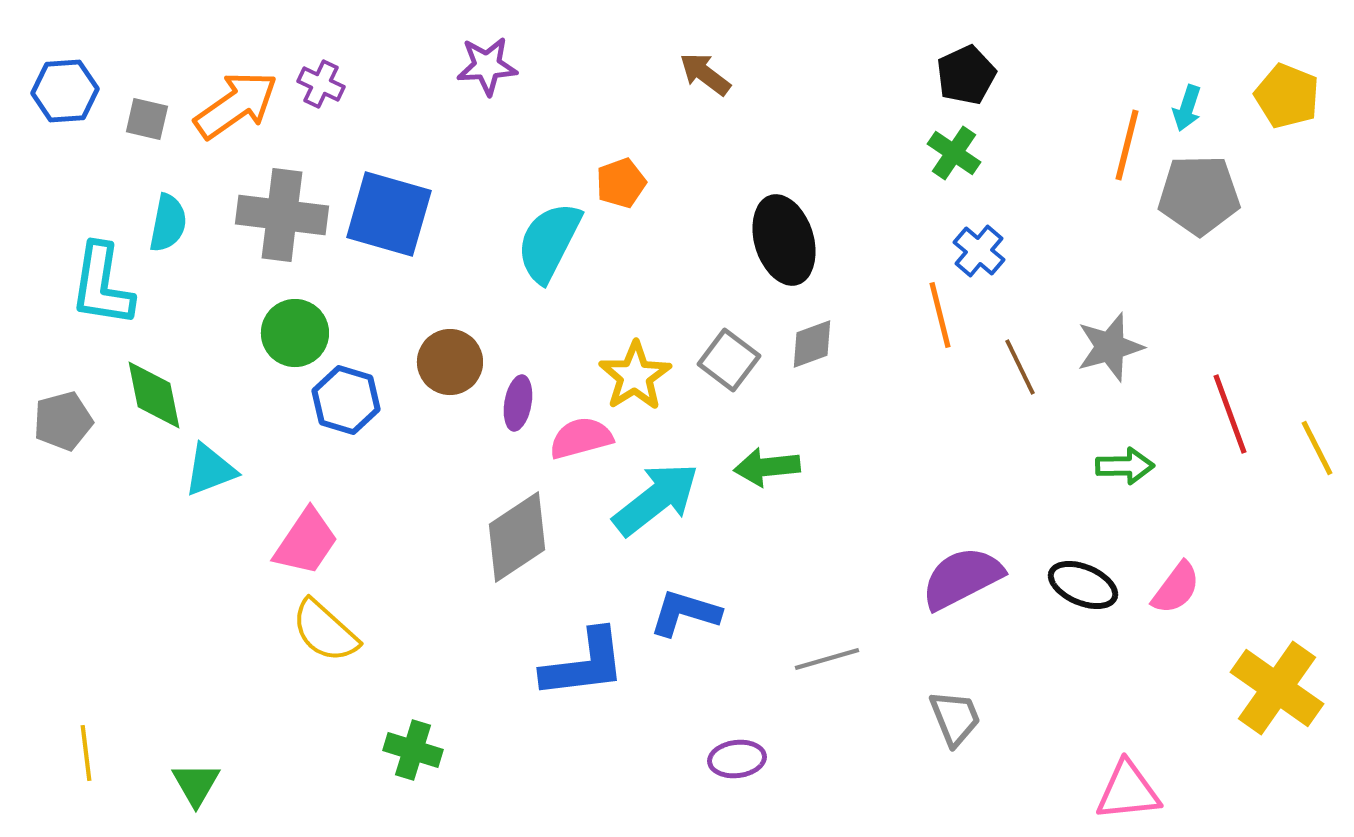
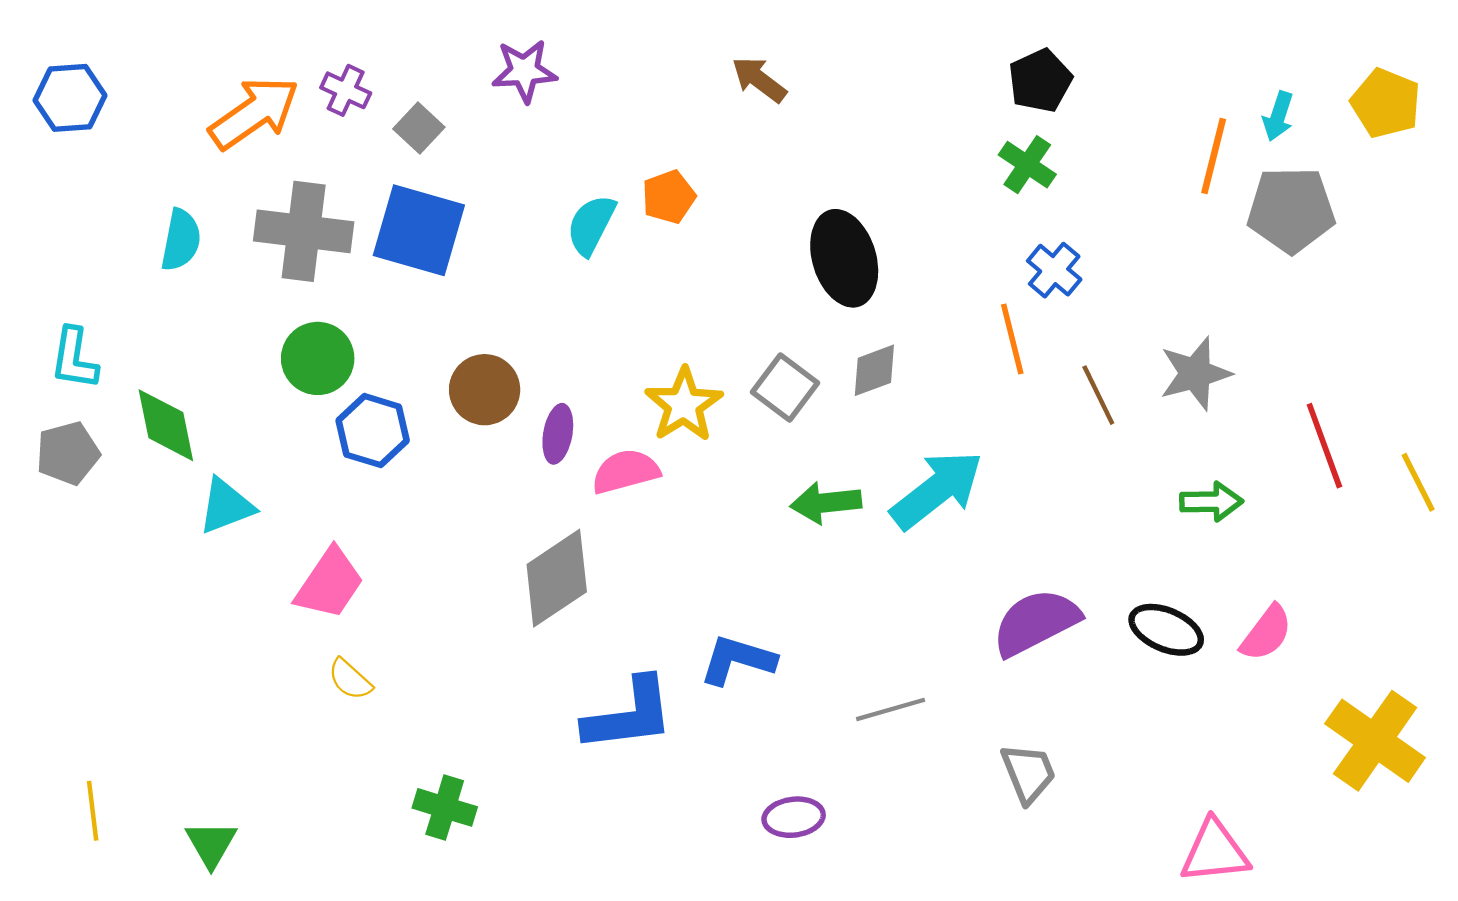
gray square: (147, 119) -> (419, 128), moved, turned 30
cyan semicircle: (549, 242) -> (591, 225), moved, size x0.7
cyan L-shape: (102, 285) -> (74, 358), moved, size x0.7
cyan arrow: (656, 499) -> (937, 490), moved
yellow semicircle: (325, 631) -> (350, 679), size x0.6

